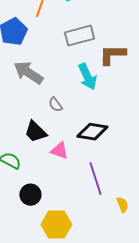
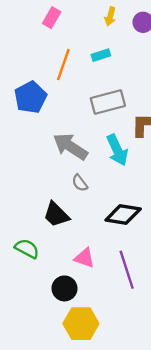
gray arrow: (28, 73) -> (70, 147), moved
pink triangle: (59, 151) -> (84, 258), moved
black circle: (30, 195) -> (64, 288), moved

